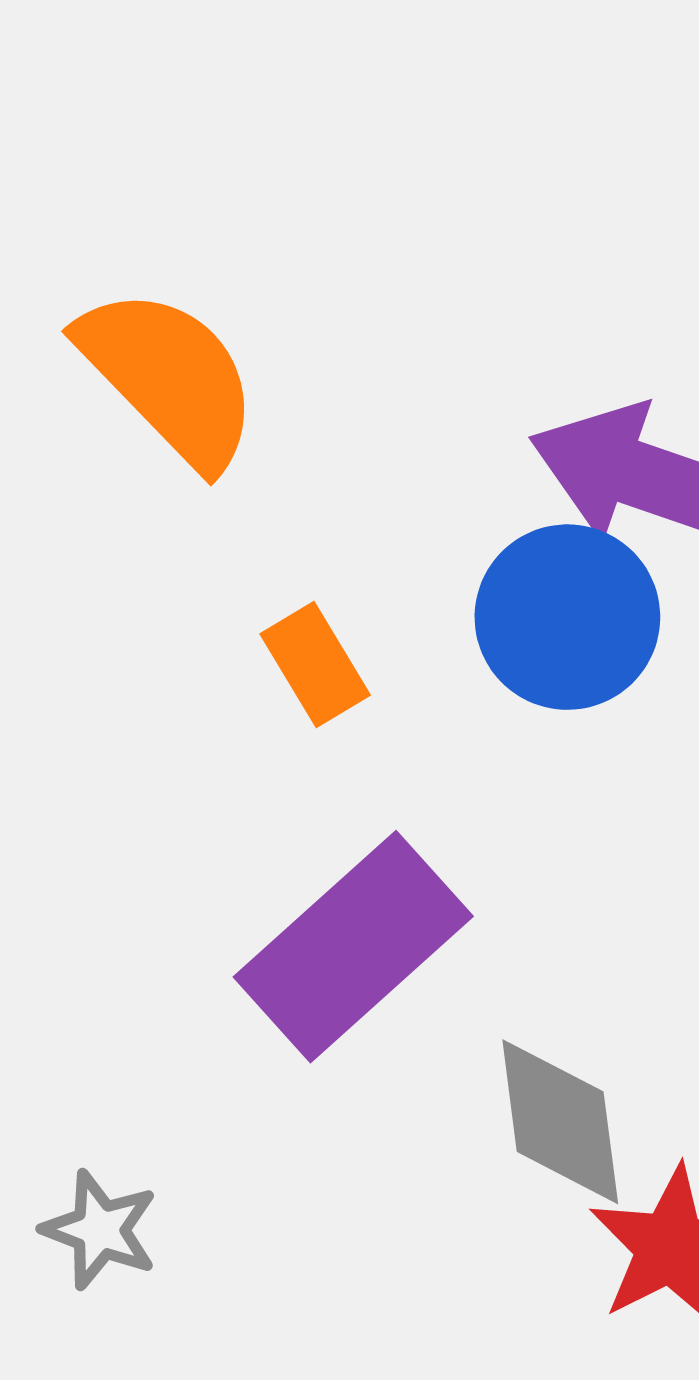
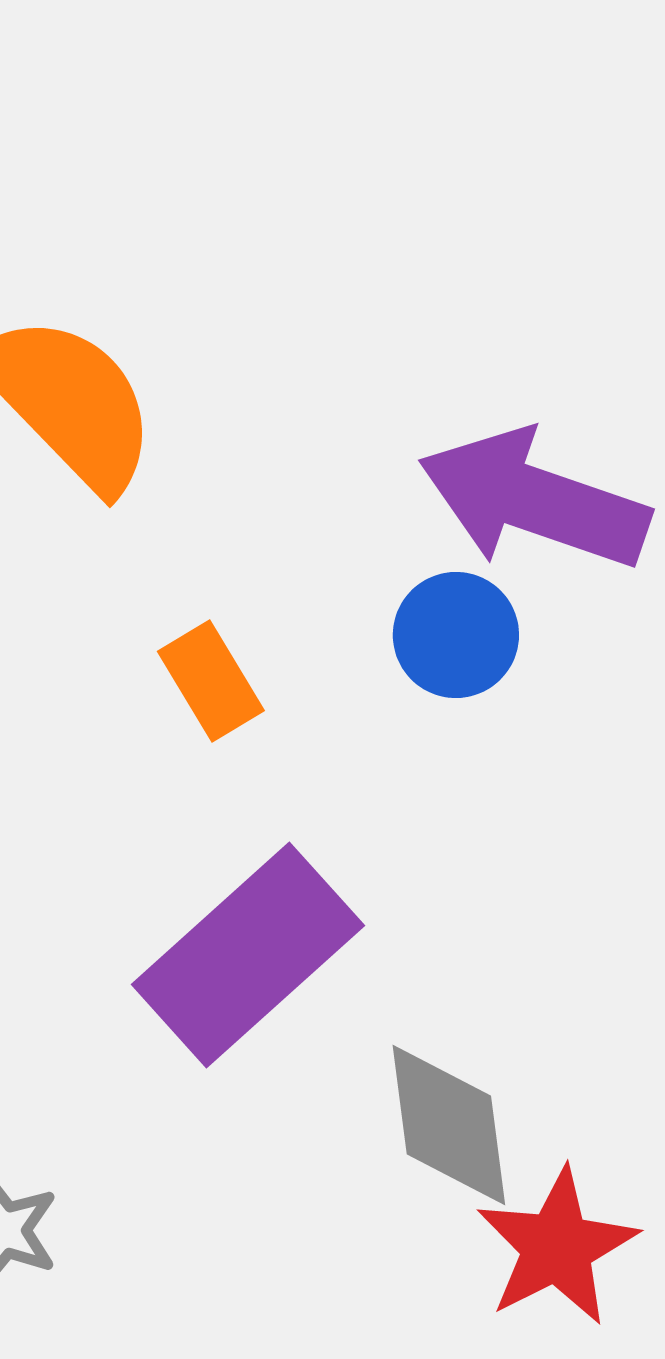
blue circle: (567, 617) -> (456, 635), size x0.7

